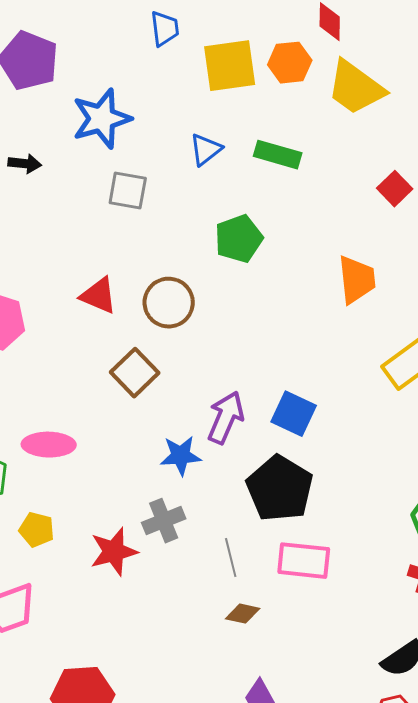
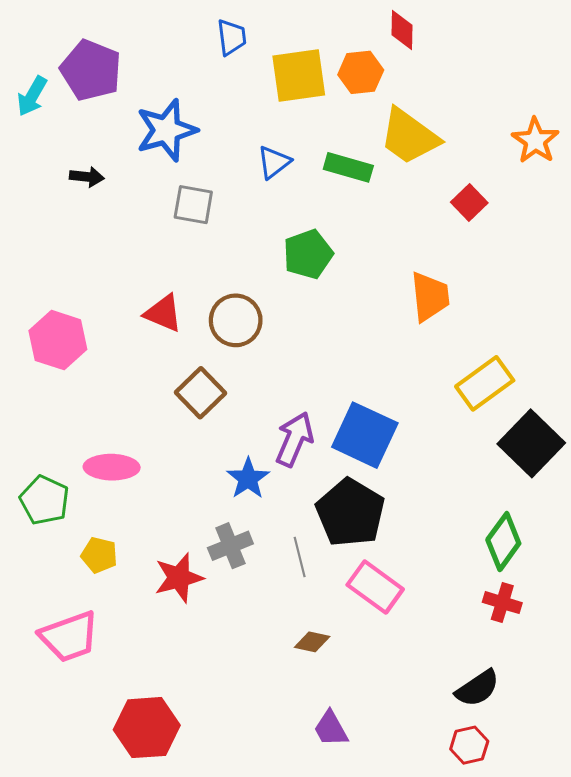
yellow trapezoid: (356, 88) -> (409, 136), moved
blue square: (294, 414) -> (365, 435), size x1.4
blue star: (181, 456) -> (248, 479), turned -30
gray line: (231, 558) -> (300, 557), moved
pink rectangle: (304, 561) -> (375, 587), turned 30

